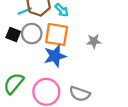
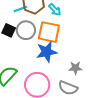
gray star: (94, 41) -> (75, 68), moved

